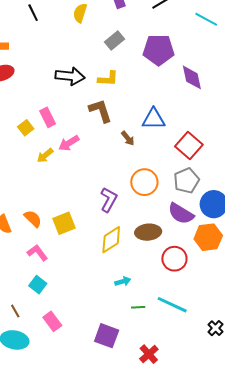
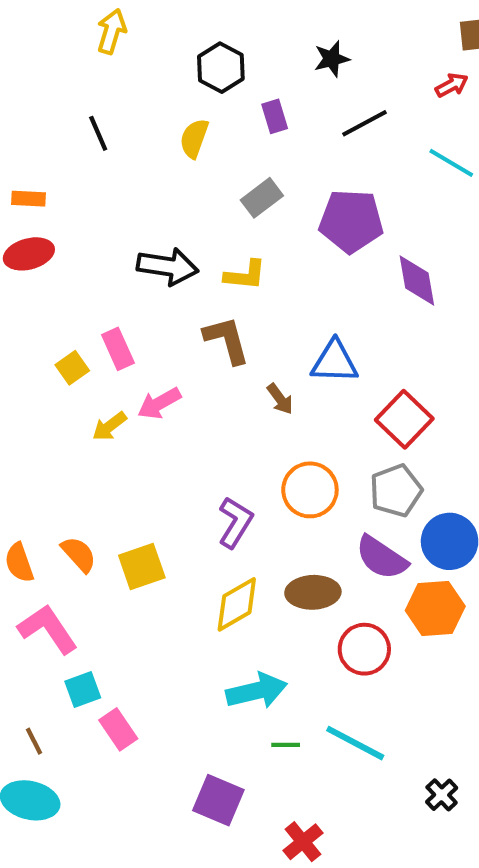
pink L-shape: (37, 253) -> (48, 629), moved, size x1.4
cyan arrow: (123, 281) -> (257, 691), size x1.8
cyan square: (38, 285) -> (83, 689), turned 30
pink rectangle: (52, 321) -> (118, 729), moved

